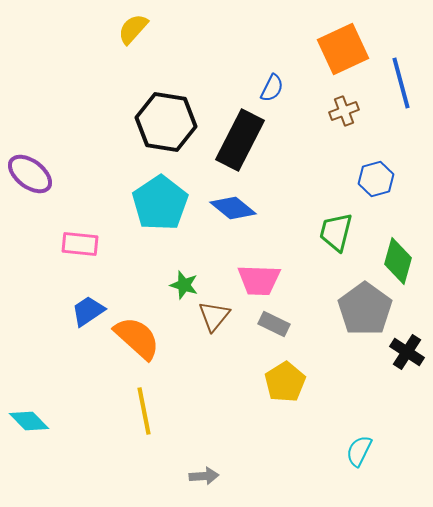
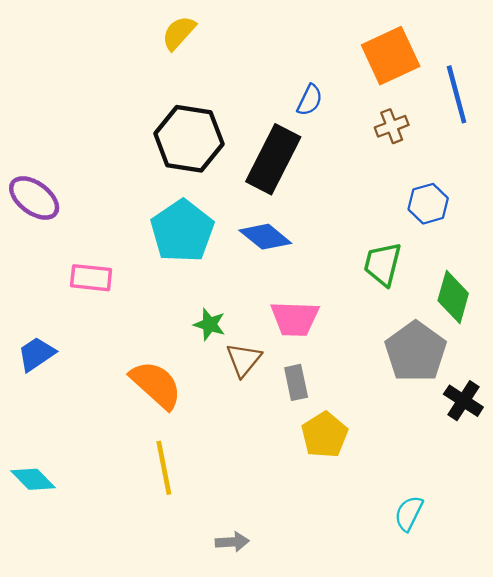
yellow semicircle: (133, 29) -> (179, 33), moved
blue trapezoid: (88, 311) -> (36, 354), moved
gray rectangle: (274, 324) -> (296, 382), moved, turned 52

